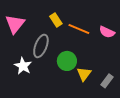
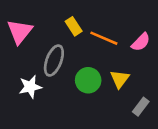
pink semicircle: (107, 32) -> (141, 42), turned -70
white star: (23, 66) -> (30, 87), turned 30
yellow triangle: (84, 74) -> (120, 79), moved

